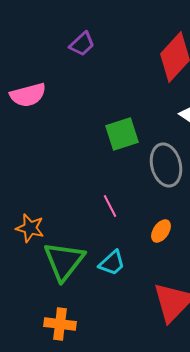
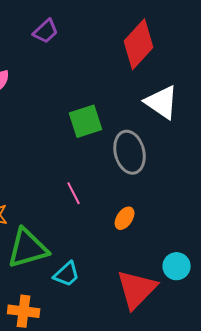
green triangle: (64, 261) -> (28, 248), turned 36
cyan trapezoid: (112, 263) -> (67, 274), moved

